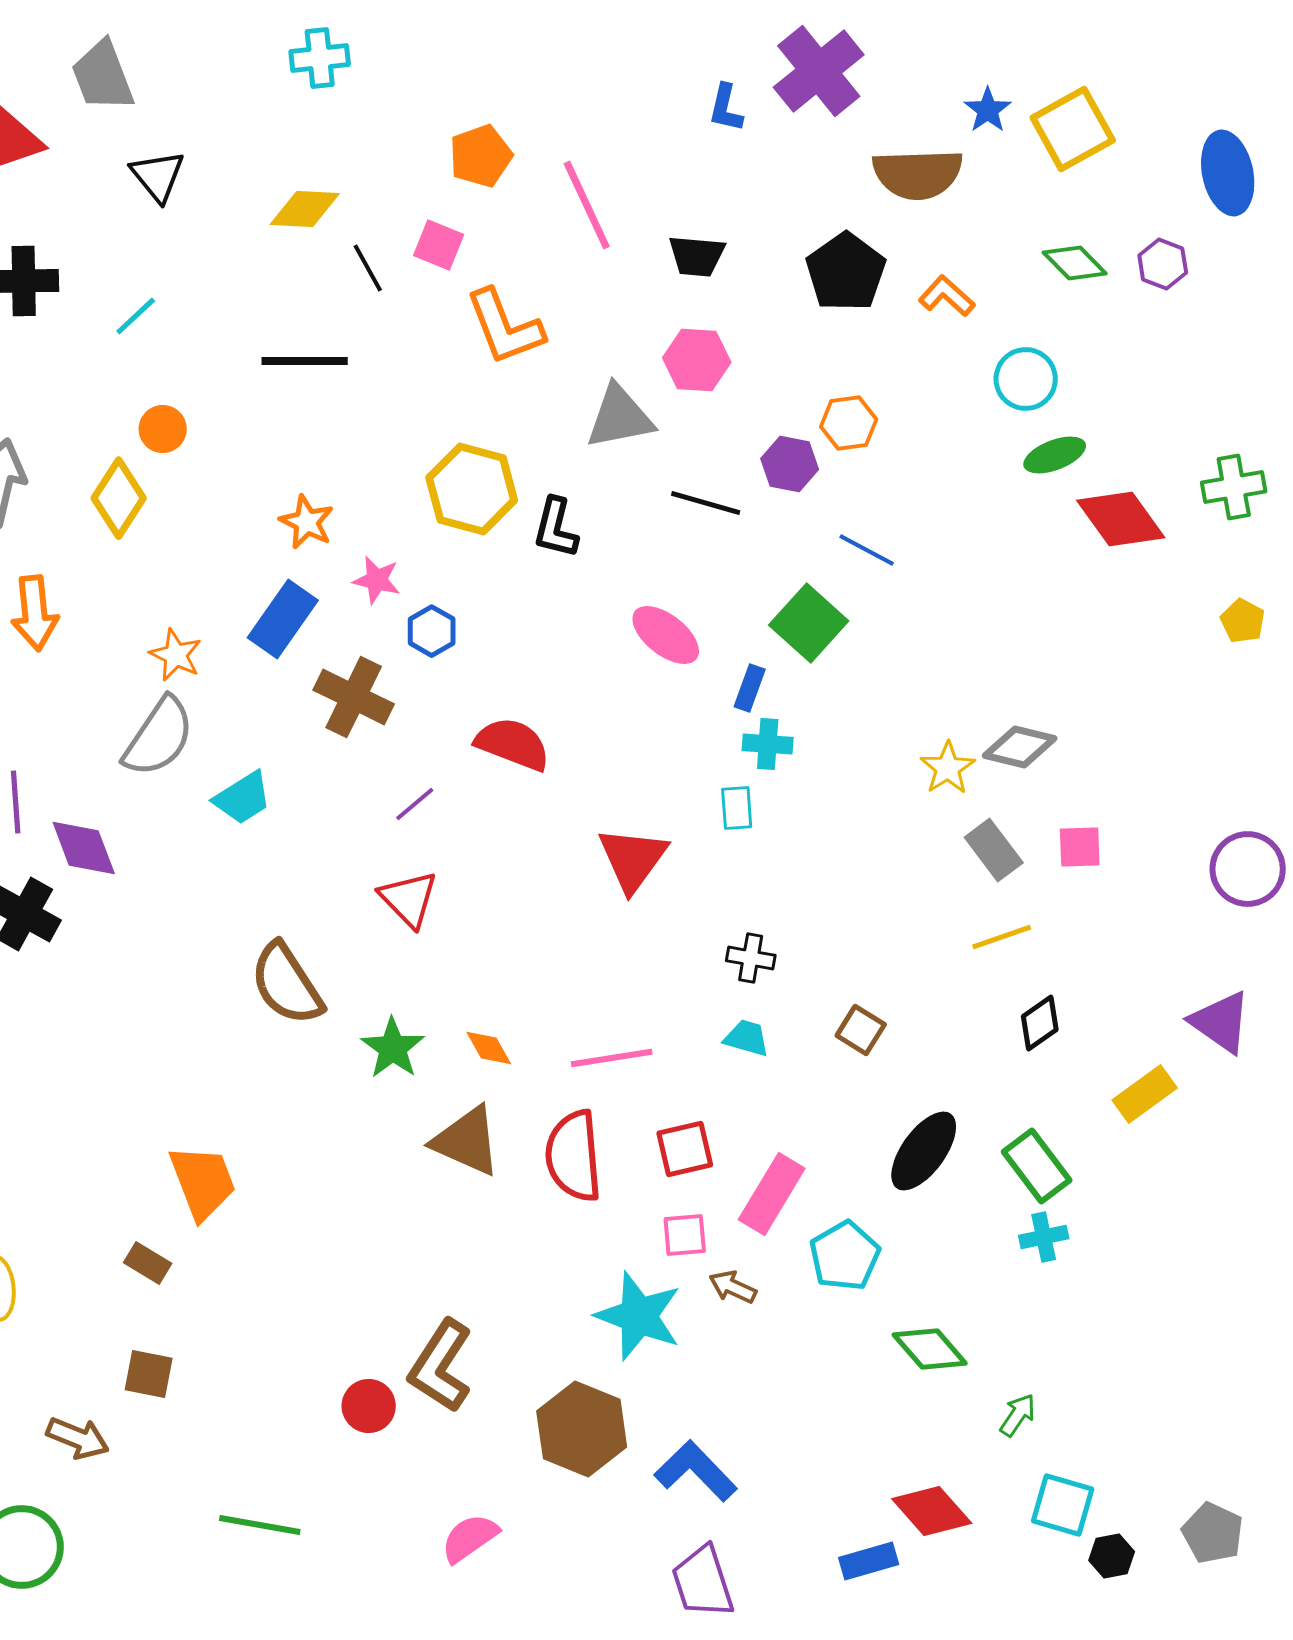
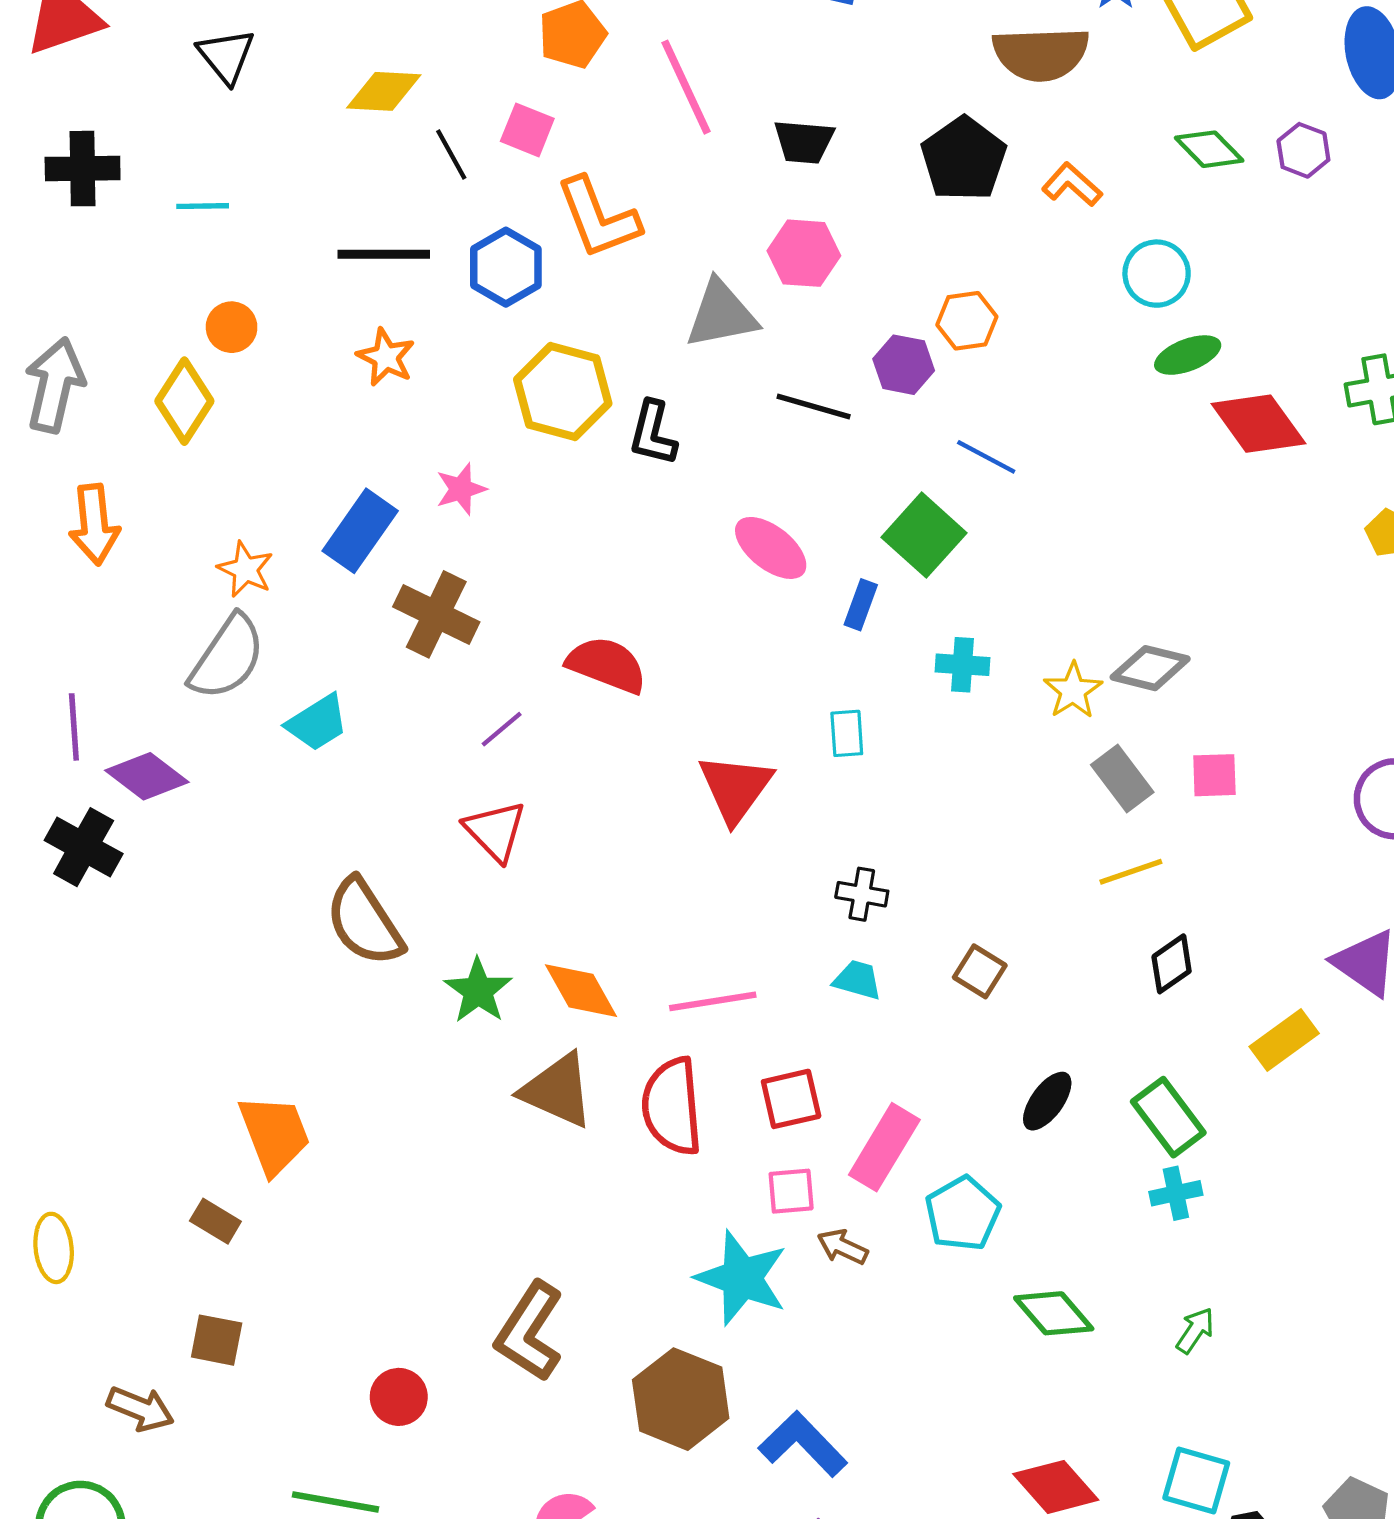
cyan line: (136, 316) -> (203, 206), turned 42
orange star: (307, 522) -> (386, 357), moved
pink star: (377, 580) -> (461, 489), turned -30
blue hexagon: (432, 631) -> (506, 267), moved, size x1.4
cyan cross: (768, 744) -> (963, 665), moved
purple diamond: (84, 848) -> (147, 776), turned -32
orange diamond: (489, 1048) -> (581, 991), size x1.5
black ellipse: (924, 1151) -> (1047, 1101), size x0.7
red circle: (369, 1406) -> (399, 1397), moved
green arrow: (1018, 1415) -> (1195, 1330), moved

